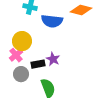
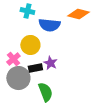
yellow circle: (22, 41) -> (30, 45), moved
gray circle: (21, 74) -> (18, 78), size x1.5

